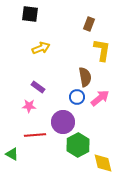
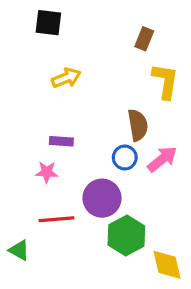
purple rectangle: (38, 87) -> (61, 141), turned -32

